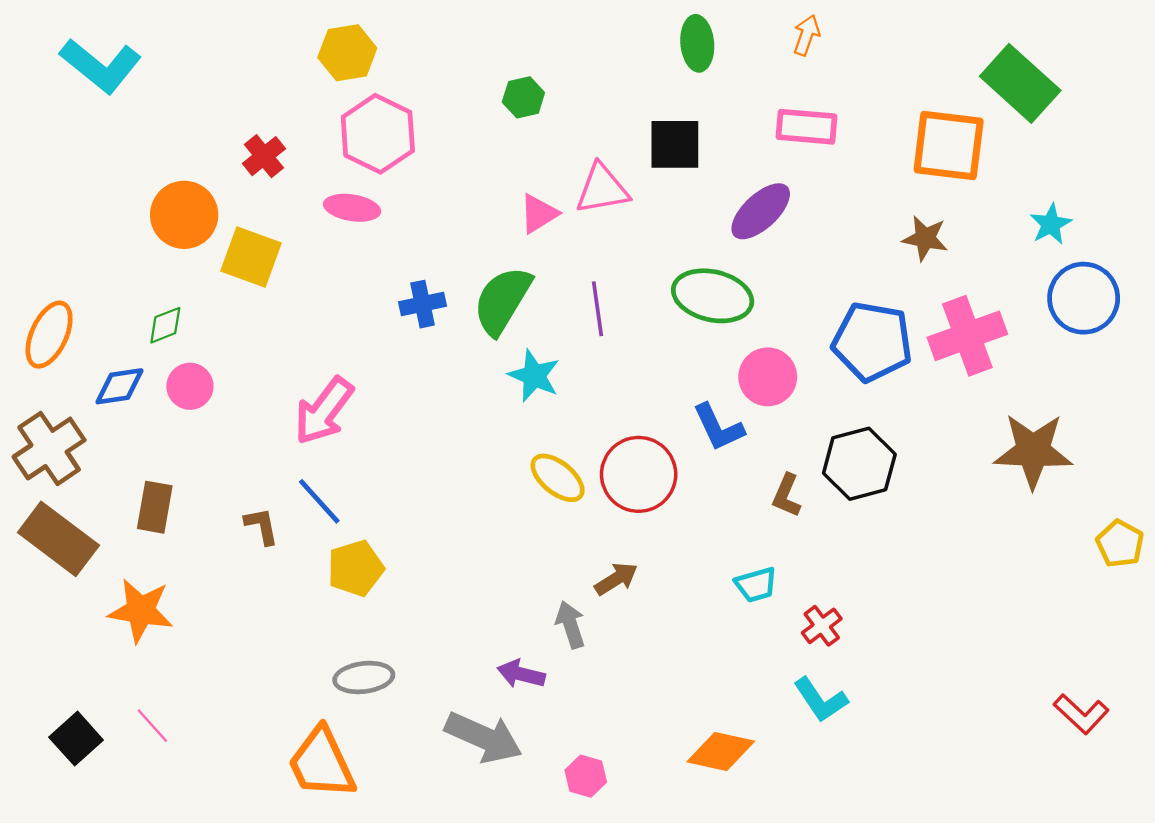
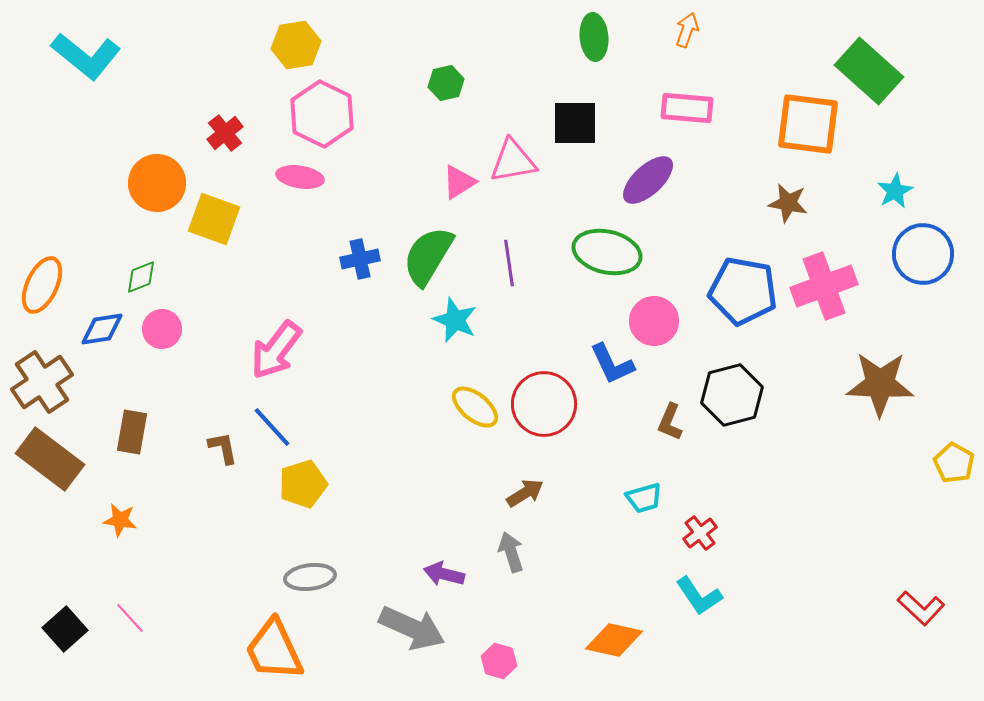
orange star: (141, 611) -> (120, 520), size x0.6
gray arrow: (570, 625) -> (511, 552), moved

